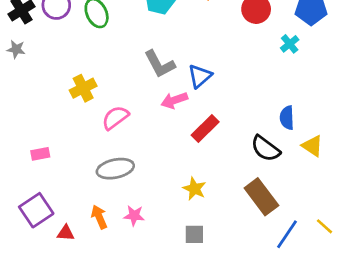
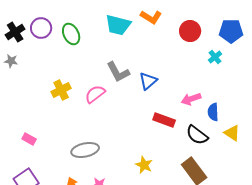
pink arrow: (174, 100) -> (191, 99), moved
pink semicircle: (115, 118) -> (95, 94), moved
red rectangle: (205, 128) -> (164, 120), moved, turned 65
pink rectangle: (40, 154) -> (29, 139), turned 40

